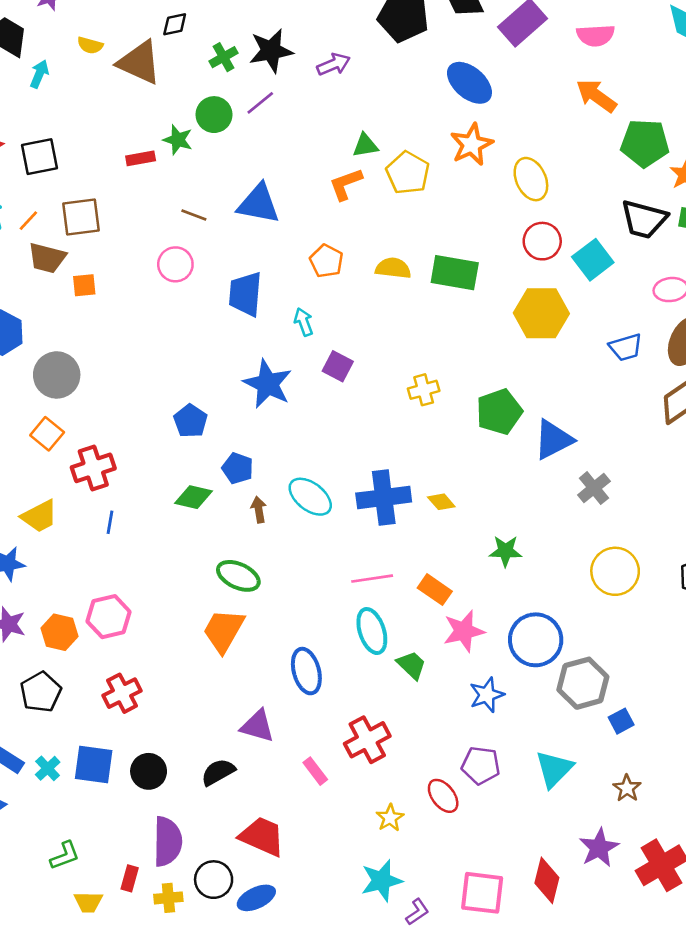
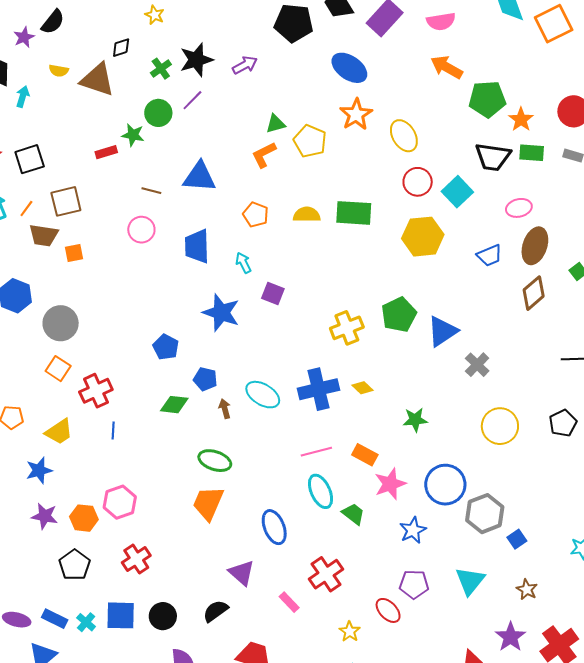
yellow cross: (424, 390) -> (347, 328), moved, size x1.4
purple triangle: (258, 726) -> (242, 573), turned 32

